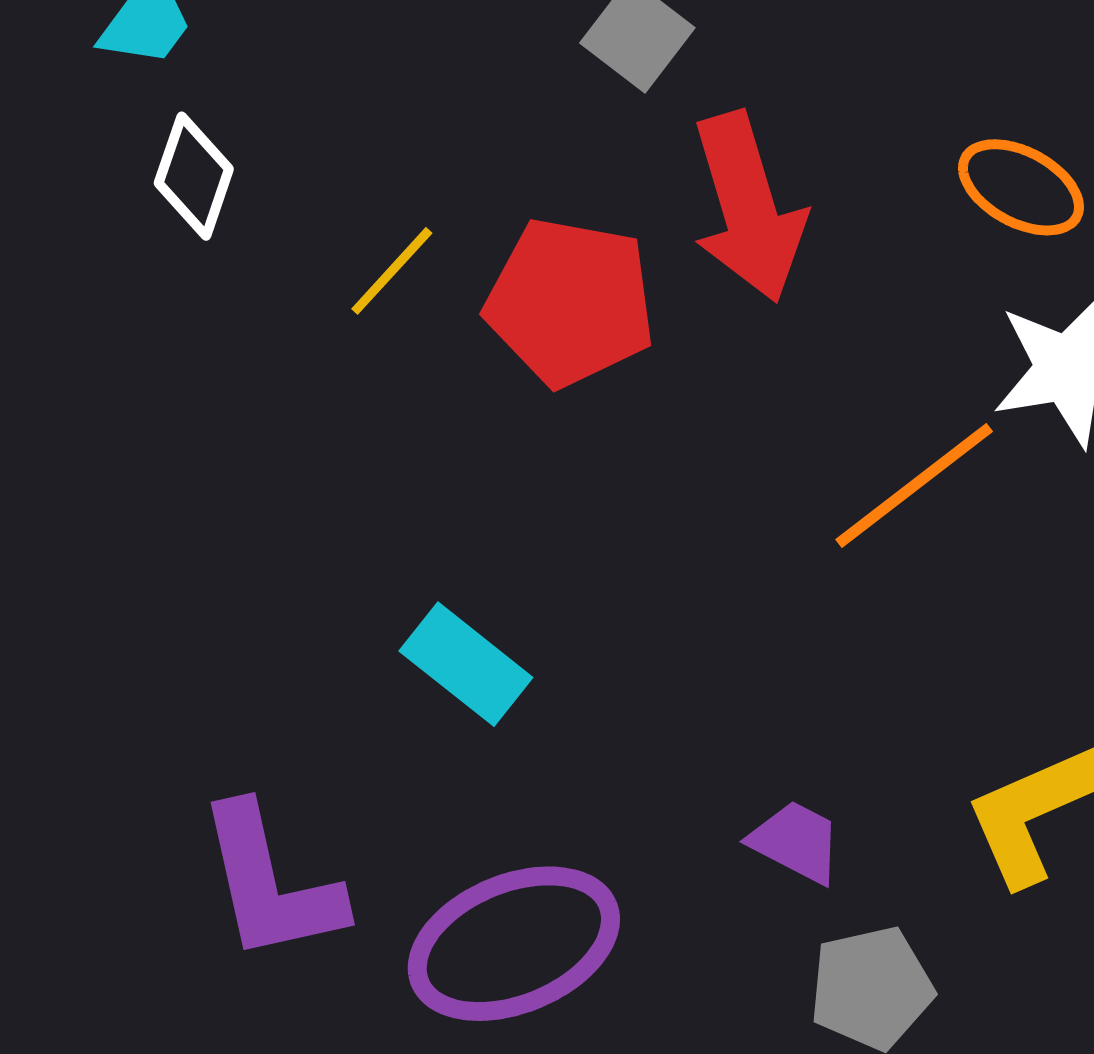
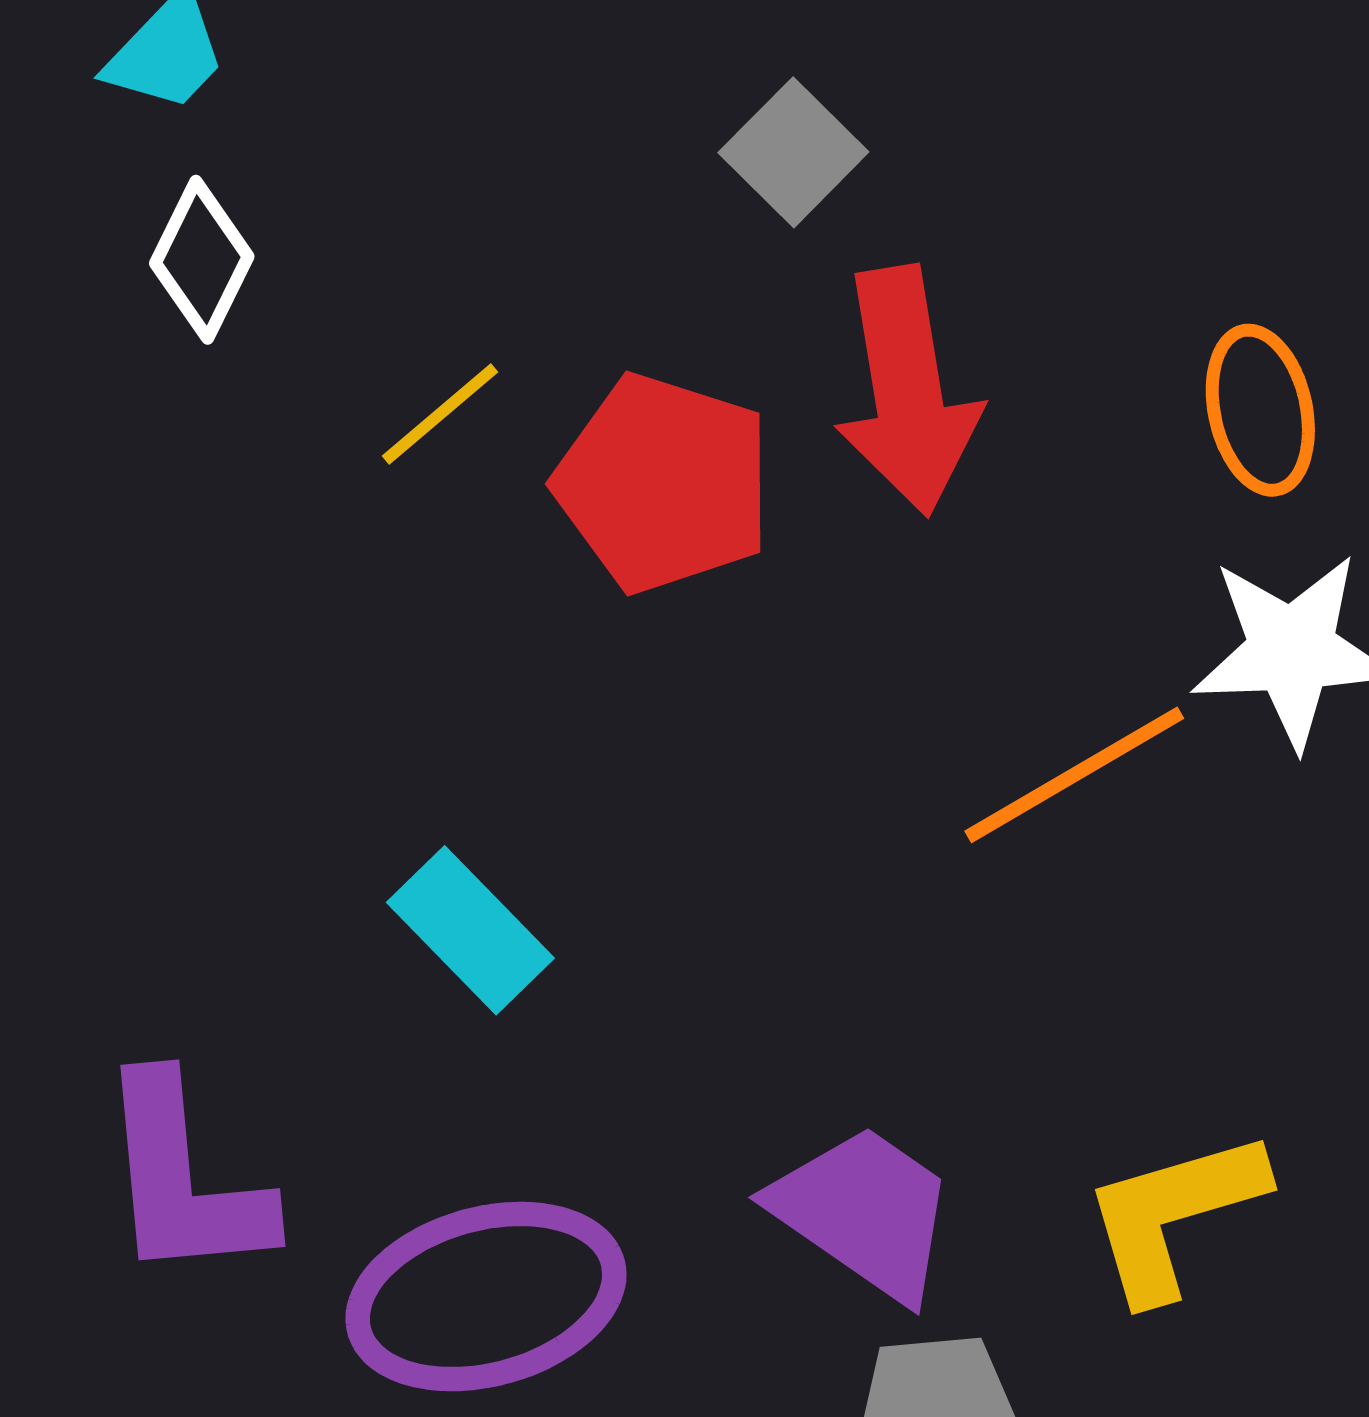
orange ellipse: (1021, 187) -> (1260, 410), turned 42
purple trapezoid: (796, 842) -> (864, 1212), size x1.6

